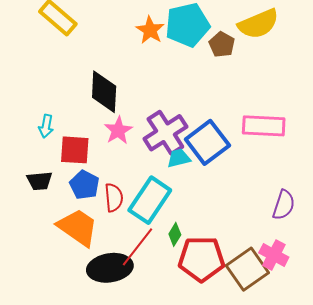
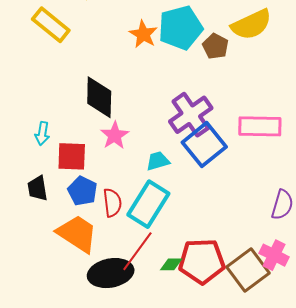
purple cross: (165, 133) -> (191, 115), moved
cyan trapezoid: (179, 158) -> (158, 161), moved
black trapezoid: (39, 181) -> (37, 188), turned 88
green diamond: (175, 234) -> (171, 264), moved, turned 60

